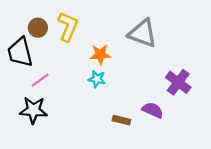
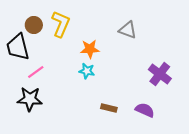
gray triangle: (143, 33) -> (128, 30), size x0.7
purple semicircle: (153, 110) -> (145, 110), moved

